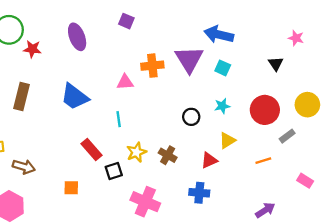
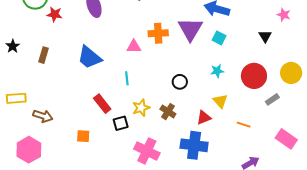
brown rectangle: (22, 96) -> (43, 55), size x0.7
black circle: (191, 117) -> (180, 82), moved
yellow triangle: (227, 140) -> (220, 101), turned -42
orange line: (263, 161) -> (244, 125), moved, turned 32
pink rectangle: (305, 181) -> (286, 139), size x1.5
blue cross: (199, 193) -> (194, 145), size x1.5

